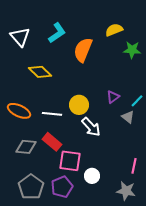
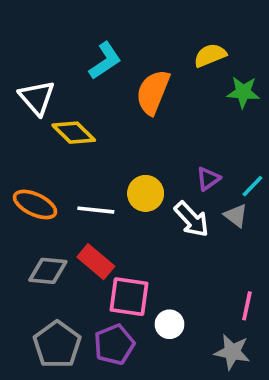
white triangle: (20, 37) -> (37, 98), moved
white arrow: (91, 127) -> (192, 219), moved

